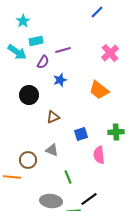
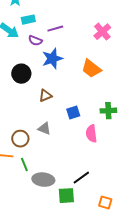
purple semicircle: (43, 62) -> (35, 41), turned 80
blue star: (60, 80) -> (52, 59), size x1.5
green line: (68, 177) -> (24, 165), moved

